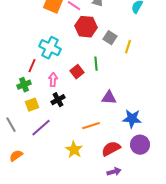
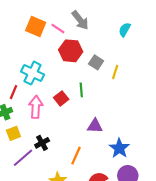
pink arrow: (53, 80) -> (36, 107), size x1.5
black cross: (58, 100) -> (42, 143), moved
blue star: (132, 119) -> (119, 148), turned 30
orange line: (91, 126) -> (76, 156), turned -48

